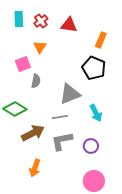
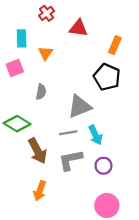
cyan rectangle: (19, 19) -> (22, 38), moved
red cross: (41, 21) -> (47, 13), moved
pink square: (23, 64) -> (15, 68), moved
cyan arrow: (96, 113) -> (96, 135), moved
brown arrow: (33, 133) -> (38, 151), turned 90

